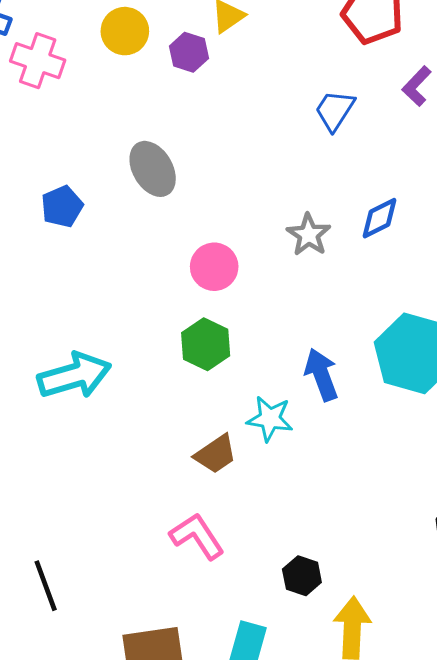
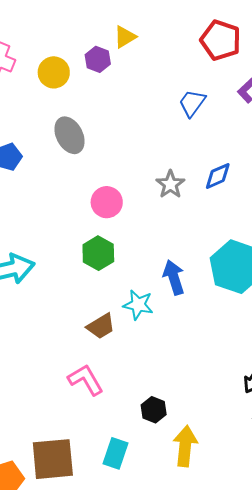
yellow circle: (125, 31) -> (54, 72), moved

